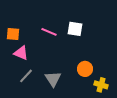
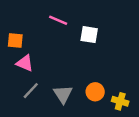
pink line: (49, 32) -> (58, 20), moved
orange circle: (85, 69) -> (95, 92), moved

